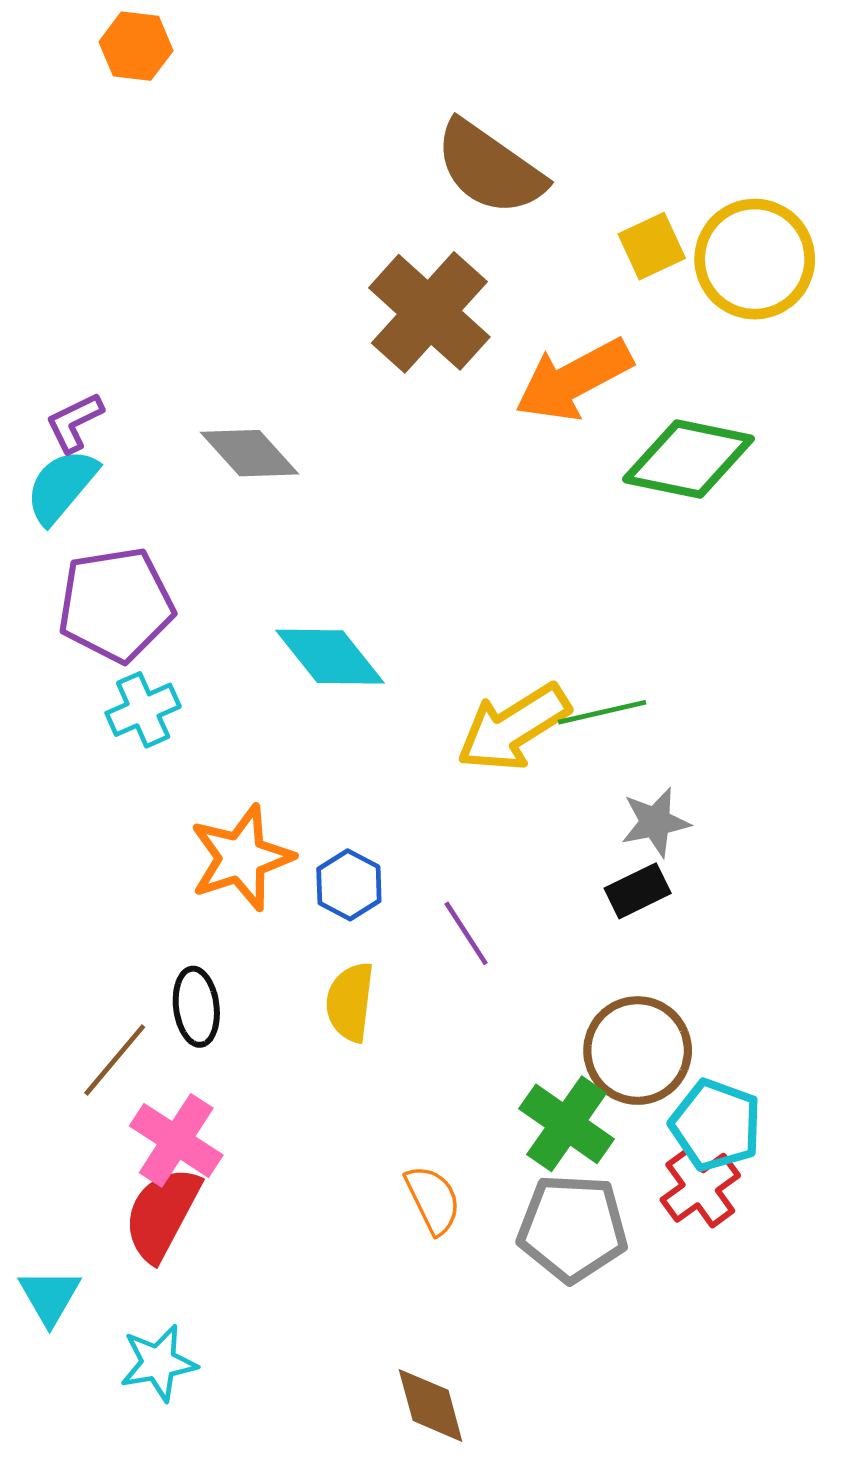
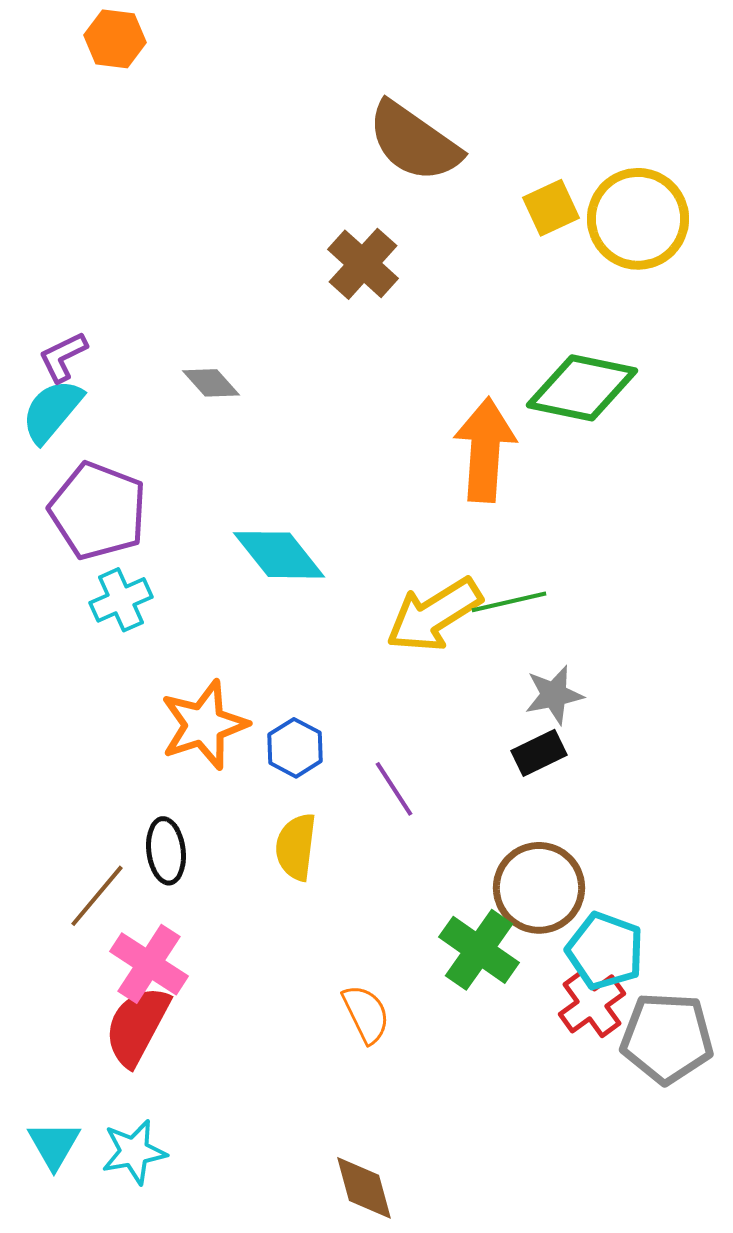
brown cross: (429, 312) -> (363, 264), size x0.7
orange arrow: (574, 380) -> (485, 450), moved, turned 122
gray diamond: (250, 453) -> (211, 383), size x0.7
purple pentagon: (116, 605) -> (98, 511), turned 30
gray pentagon: (573, 1228) -> (667, 1038), moved
cyan triangle: (50, 1297) -> (54, 1145), moved

